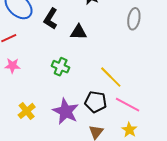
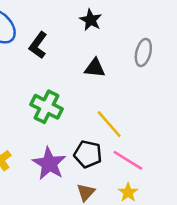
black triangle: (79, 32) -> (95, 68), moved
green cross: (61, 67) -> (46, 107), size x1.4

